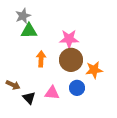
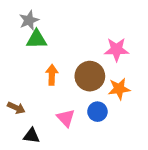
pink star: (69, 39) -> (116, 49), moved
pink triangle: (52, 93) -> (66, 118), turned 42
black triangle: (29, 98) -> (32, 136), moved, turned -40

